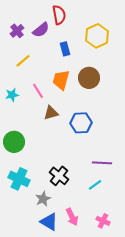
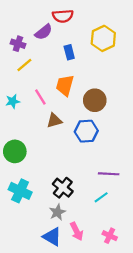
red semicircle: (59, 15) -> (63, 16), turned 96
purple cross: (17, 31) -> (18, 44), moved, turned -32
brown circle: (89, 78) -> (95, 100), moved
gray star: (43, 199) -> (57, 212), moved

